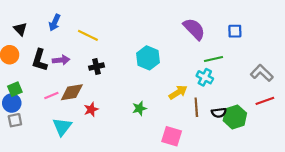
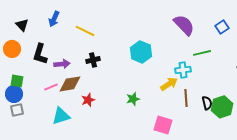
blue square: (235, 31) -> (222, 27), turned -32
purple arrow: (61, 60) -> (62, 64), moved
cyan cross: (205, 77) -> (183, 70), moved, turned -35
green square: (15, 89) -> (17, 81), turned 32
black semicircle: (219, 113) -> (207, 103), turned -96
cyan triangle: (62, 127) -> (61, 116), turned 36

